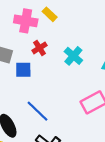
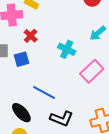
cyan cross: (73, 56) -> (67, 49), moved

